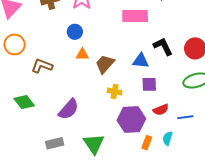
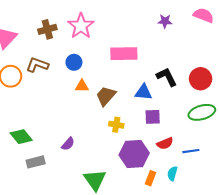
pink rectangle: (135, 16) -> (124, 54), moved
brown L-shape: (42, 66) -> (37, 65), moved
purple semicircle: (69, 109) -> (68, 144), size x0.6
gray rectangle: (55, 143) -> (36, 162), moved

